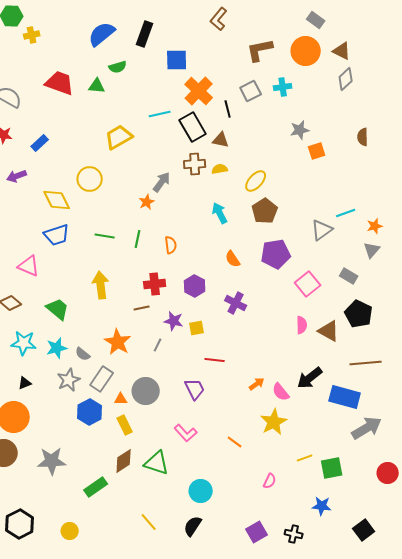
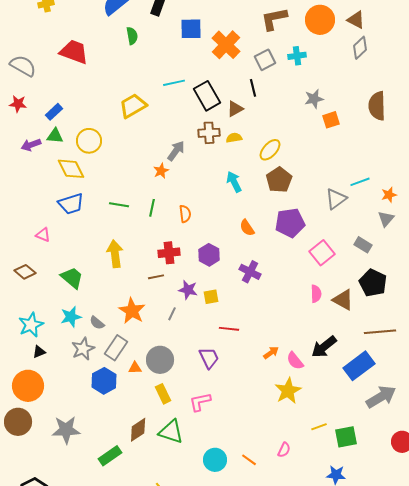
green semicircle: (118, 67) -> (132, 36), turned -84
green triangle: (97, 86) -> (55, 136), moved
orange cross: (199, 91) -> (226, 45), moved
black line: (228, 109) -> (253, 88), moved
brown semicircle: (363, 137) -> (377, 106), size x1.6
brown triangle: (221, 140) -> (235, 109), turned -42
yellow circle: (90, 179) -> (89, 141), moved
pink triangle: (29, 266) -> (43, 235), size x0.7
cyan star: (24, 343) -> (31, 325), moved, turned -30
blue rectangle: (345, 397) -> (359, 366), turned -52
yellow rectangle: (125, 425) -> (163, 394), moved
pink L-shape: (186, 433) -> (200, 402), turned 120
orange line: (235, 442) -> (249, 460), moved

